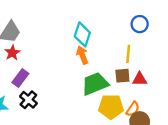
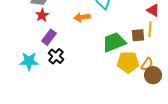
yellow line: (128, 54) -> (150, 29), moved
orange arrow: (82, 55) -> (82, 17), moved, turned -77
red triangle: (140, 79) -> (153, 10), moved, turned 32

